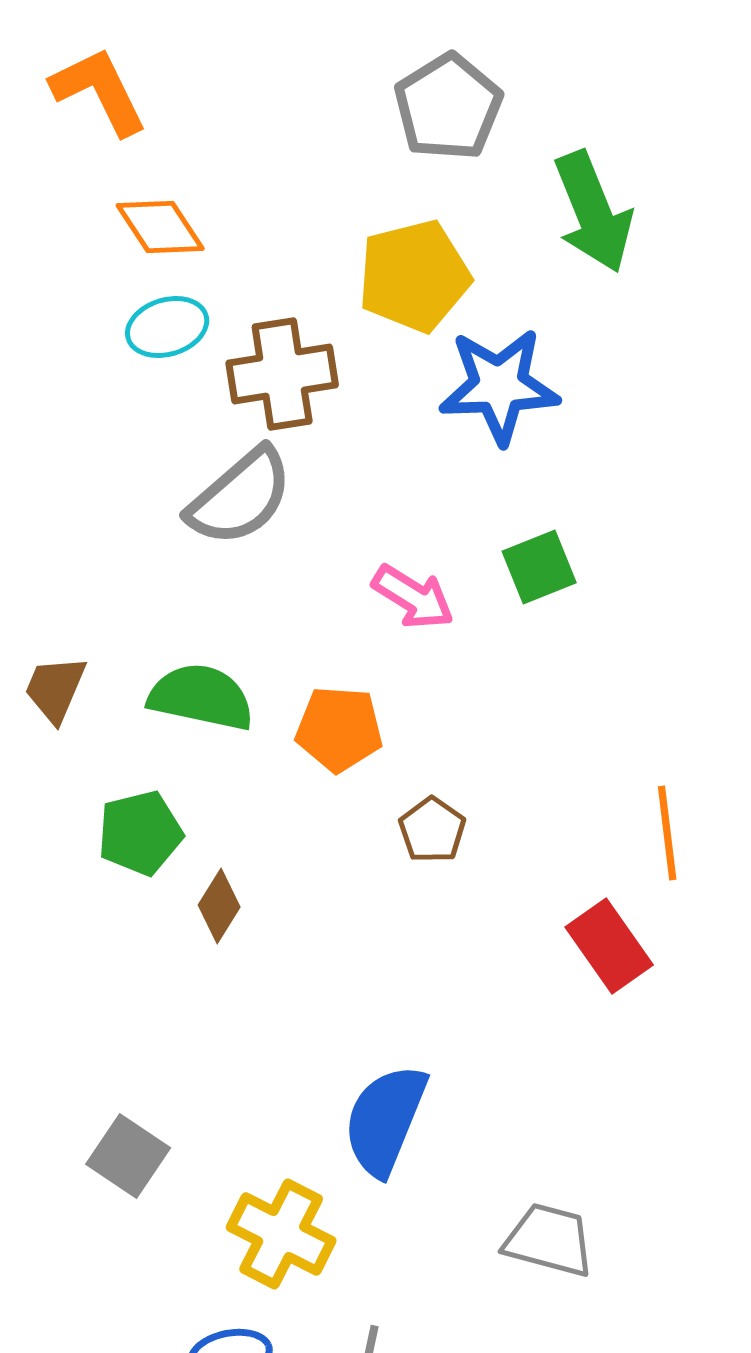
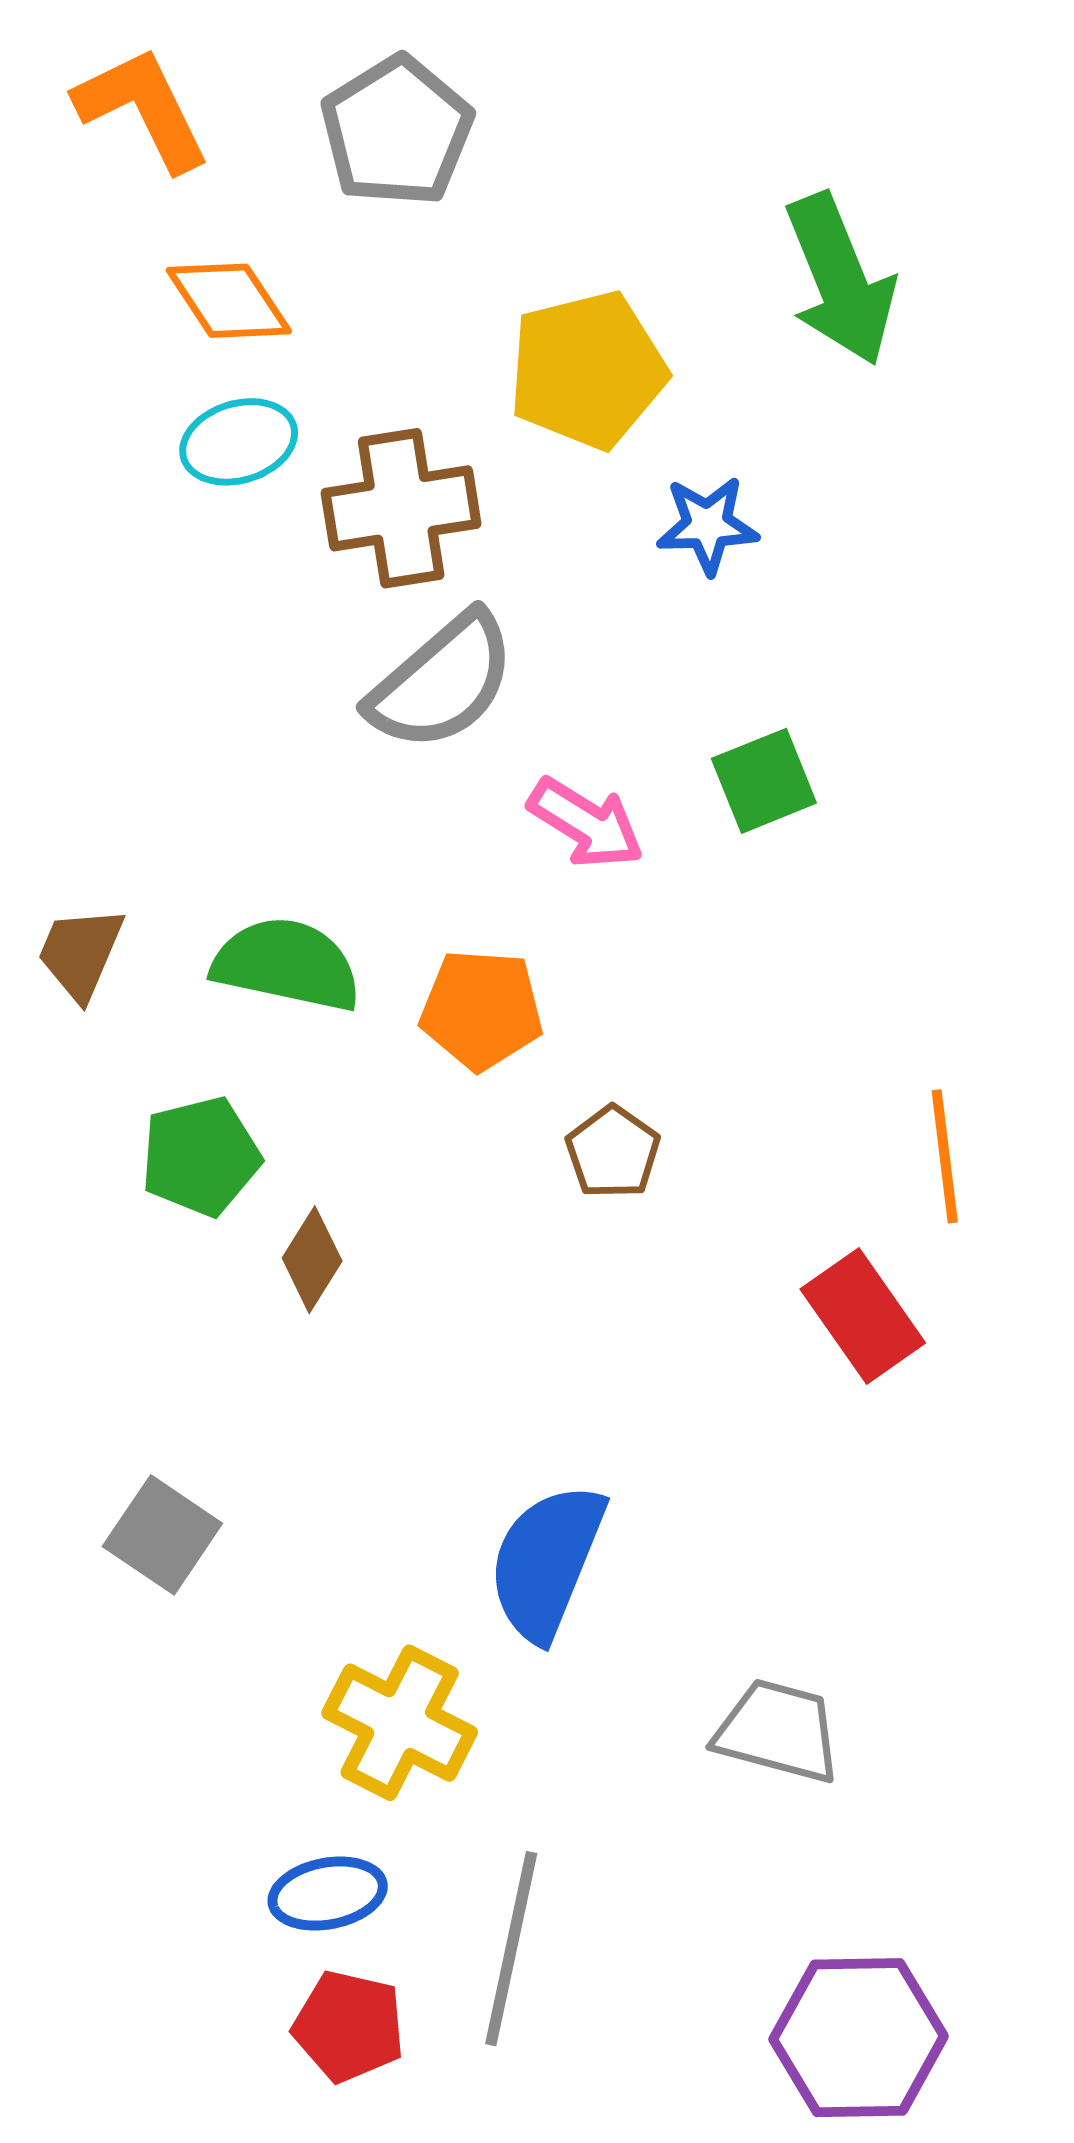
gray pentagon: (448, 107) -> (397, 131), moved
blue star: (499, 386) -> (707, 525), size x0.6
gray semicircle: (240, 497) -> (442, 682), moved
gray square: (128, 1156) -> (162, 1535), moved

